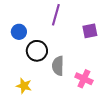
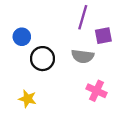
purple line: (56, 15) -> (83, 17), moved
gray semicircle: (58, 66) -> (83, 56), moved, turned -84

